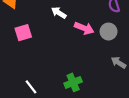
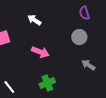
pink arrow: (84, 28) -> (40, 52), moved

